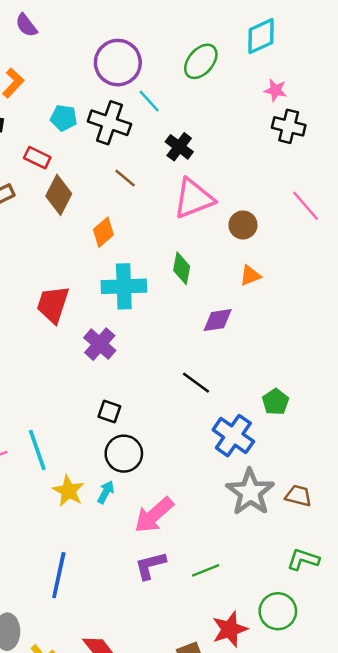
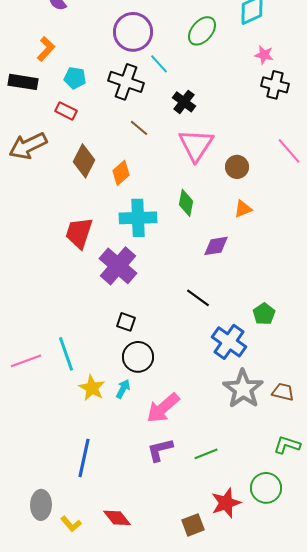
cyan pentagon: (64, 118) -> (75, 78), moved
brown diamond: (59, 195) -> (84, 161), moved
pink triangle: (194, 199) -> (196, 145), turned -36
purple cross: (100, 344) -> (118, 266), size x1.4

